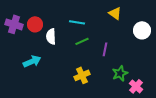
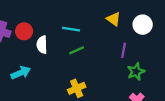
white circle: (142, 30) -> (143, 25), moved
purple line: (105, 49) -> (124, 50), moved
green star: (120, 73) -> (136, 72), moved

